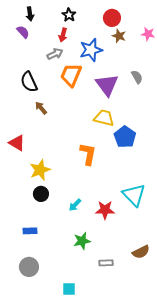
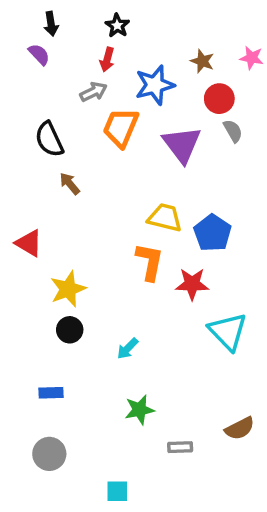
red circle: (112, 18) -> (219, 99), moved
yellow trapezoid: (104, 118) -> (165, 218), moved
red star: (105, 210) -> (192, 284), moved

